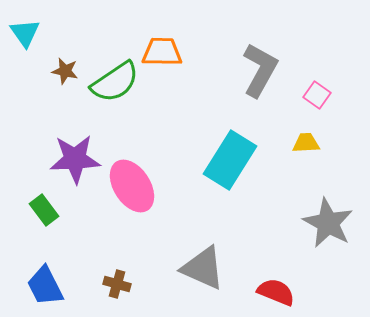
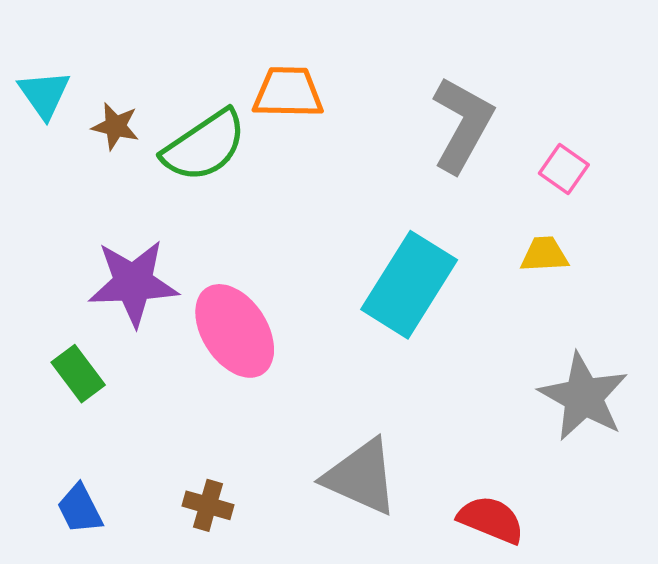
cyan triangle: (25, 33) -> (44, 94), moved
blue trapezoid: (45, 286) -> (80, 509), size x0.7

